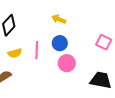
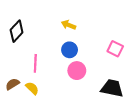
pink line: (37, 50) -> (35, 63), moved
yellow semicircle: (15, 53) -> (32, 88), moved, turned -120

